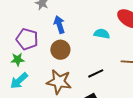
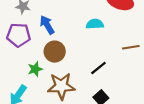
purple pentagon: (27, 39) -> (19, 35), moved
green star: (18, 60) -> (35, 69), moved

